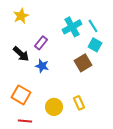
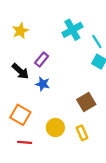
cyan cross: (72, 27) -> (72, 30), moved
brown square: (83, 63) -> (86, 102), moved
yellow rectangle: (79, 103) -> (82, 133), moved

